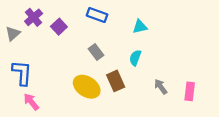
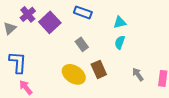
purple square: (59, 27) -> (50, 22), size x1.5
cyan semicircle: (135, 58) -> (120, 42), moved

